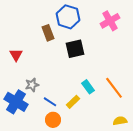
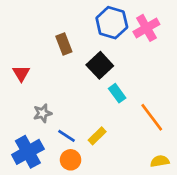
blue hexagon: (68, 17) -> (112, 23), moved
black square: (75, 49) -> (100, 65), turned -30
cyan rectangle: (88, 87) -> (117, 93), moved
blue cross: (16, 102) -> (28, 152), moved, turned 30

